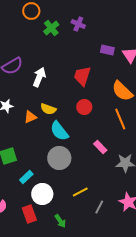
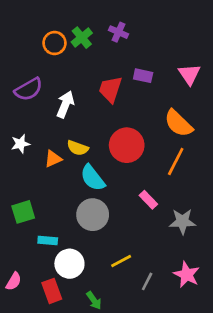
orange circle: (31, 11) -> (54, 43), moved
purple rectangle: (107, 50) -> (143, 76), moved
red trapezoid: (82, 76) -> (110, 89), moved
red circle: (84, 107) -> (127, 145), size x1.6
orange line: (120, 119) -> (176, 162), turned 50
cyan rectangle: (26, 177) -> (48, 241), turned 48

